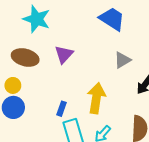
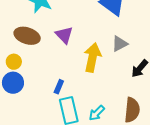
purple triangle: (64, 54) -> (64, 35), turned -30
yellow arrow: (96, 98) -> (92, 57), moved

